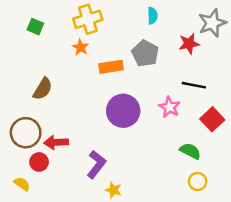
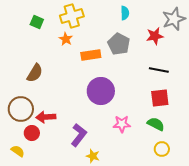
green square: (35, 27) -> (37, 22), moved
pink star: (170, 107) -> (122, 124), moved, turned -30
red square: (212, 119) -> (160, 98), moved, turned 36

